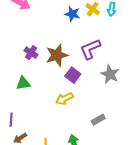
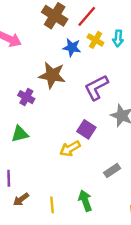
brown star: (57, 55) -> (52, 75), moved, turned 30
purple square: (73, 75) -> (86, 129), moved

